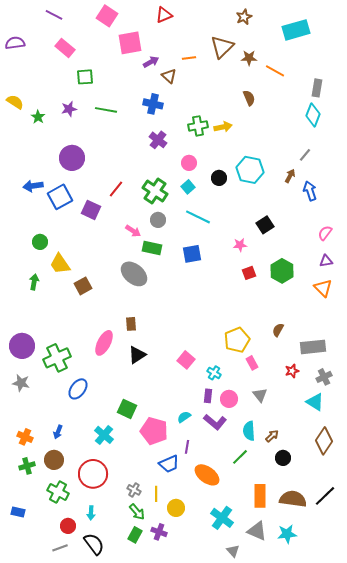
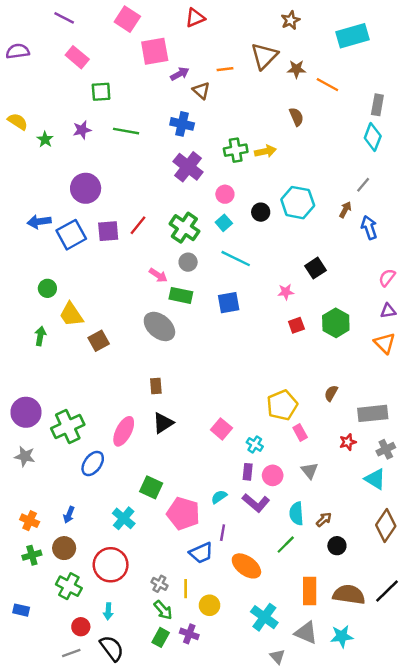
purple cross: (158, 140) -> (188, 167), size x1.4
purple square: (91, 210) -> (108, 231), moved, turned -30
pink ellipse: (104, 343) -> (124, 431), moved

